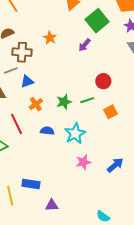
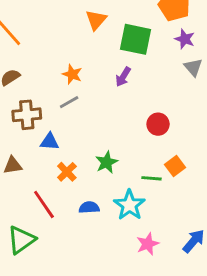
green square: (97, 21) -> (136, 39), turned -30
brown cross: (22, 52) -> (27, 115), moved
gray line: (11, 71) -> (69, 102), moved
blue triangle: (27, 82) -> (50, 142), turned 32
green line: (87, 100) -> (152, 178), moved, turned 32

